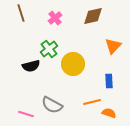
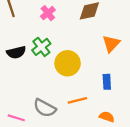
black semicircle: (31, 66) -> (16, 52), moved
orange line: (92, 102) -> (77, 100), moved

